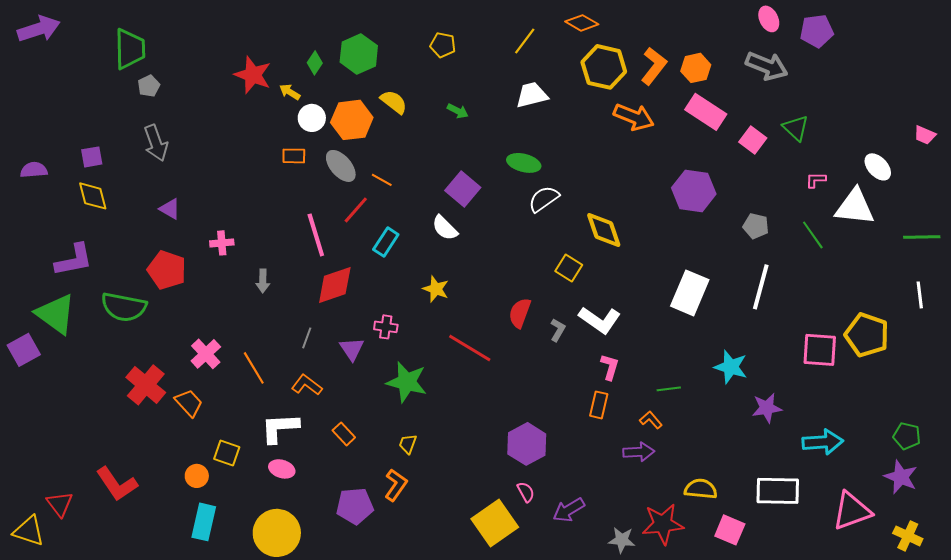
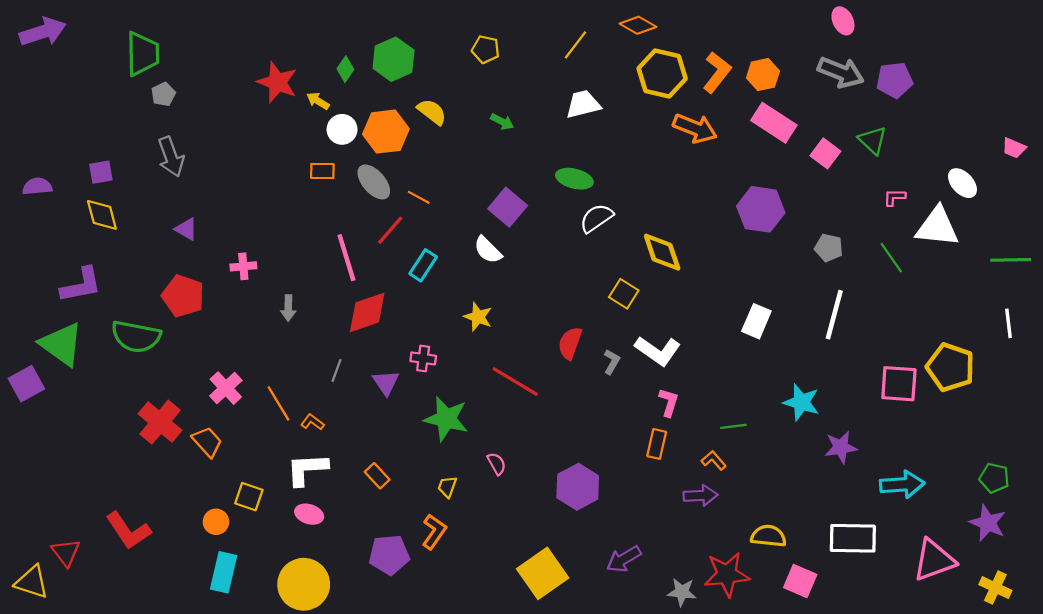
purple pentagon: (817, 31) -> (895, 80), moved
white rectangle: (690, 293) -> (756, 321), size x0.7
orange L-shape: (307, 385) -> (312, 422), moved, size x0.7
pink semicircle: (526, 492) -> (497, 464), moved

